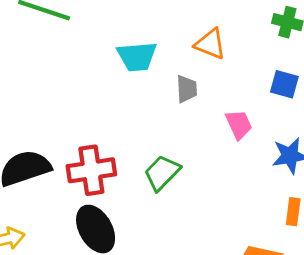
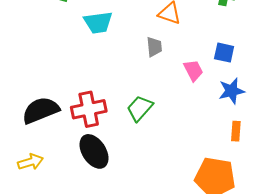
cyan trapezoid: (137, 56) -> (98, 23), moved
blue square: (284, 84) -> (224, 53), moved

